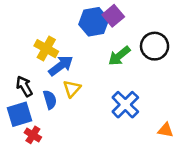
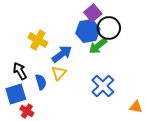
blue hexagon: (94, 22) -> (88, 31), moved
black circle: (155, 46) -> (109, 28), moved
blue arrow: (61, 66) -> (62, 54), moved

